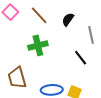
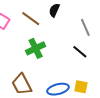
black semicircle: (68, 19) -> (54, 10), moved

